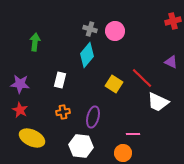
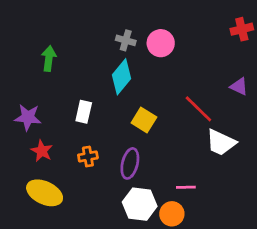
yellow square: (114, 84) -> (144, 120), moved
red star: (20, 110) -> (42, 151), moved
white hexagon: (81, 146) -> (140, 204), moved

